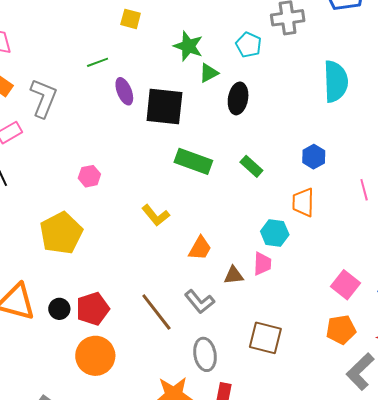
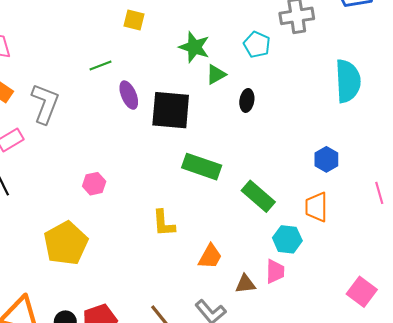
black ellipse: (238, 98) -> (247, 100), size x0.7
green rectangle: (251, 166) -> (258, 196), moved, size x1.4
yellow L-shape: (156, 215) -> (164, 223), turned 36

